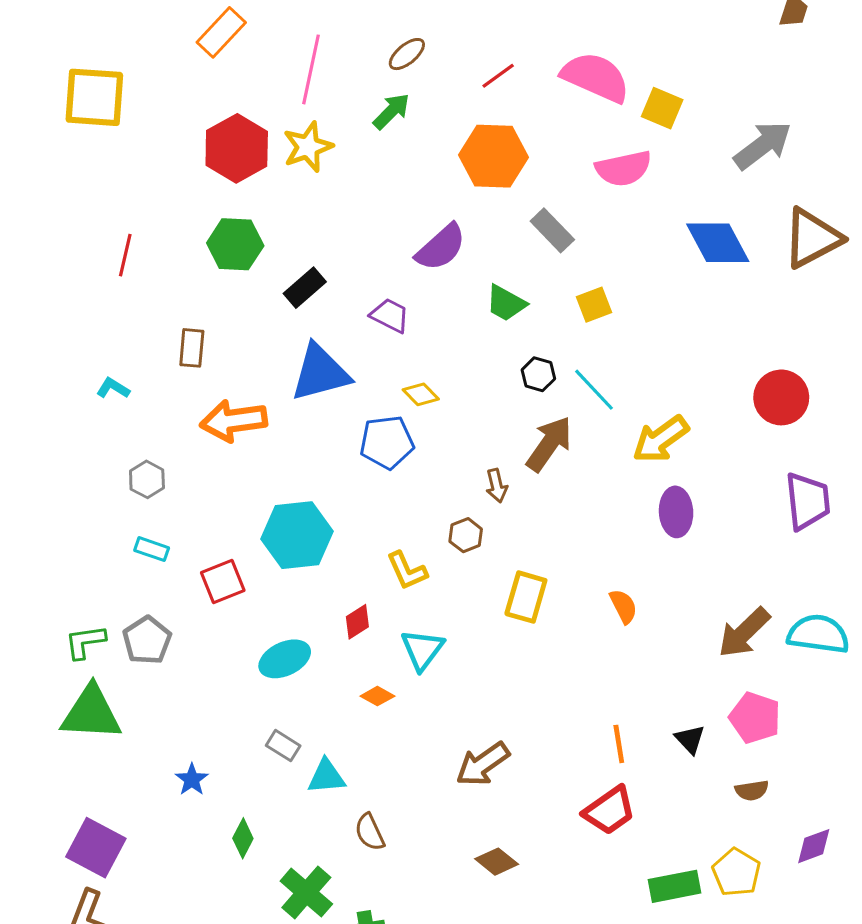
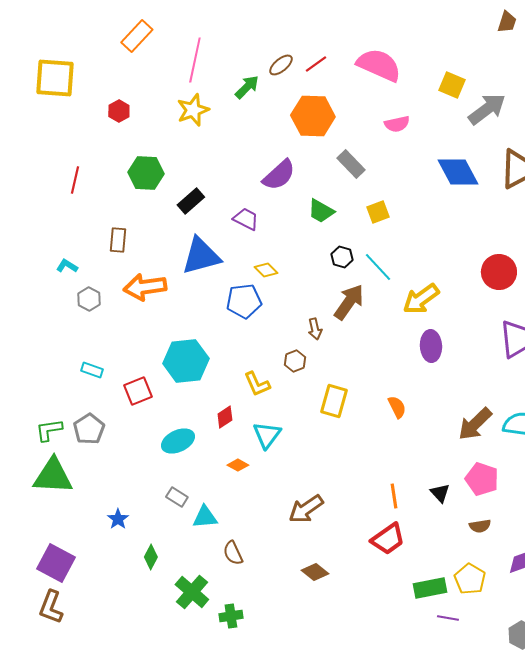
brown ellipse: (407, 54) -> (281, 65), moved
yellow square: (662, 108) -> (452, 85), moved
red hexagon: (237, 148) -> (119, 111), moved, size x0.5
pink semicircle: (623, 168) -> (397, 124), size x0.7
gray hexagon: (147, 479) -> (89, 299), moved

